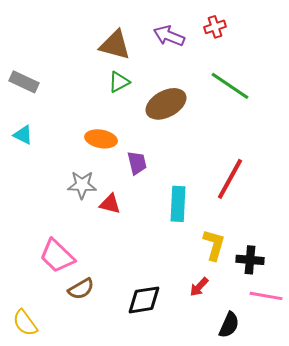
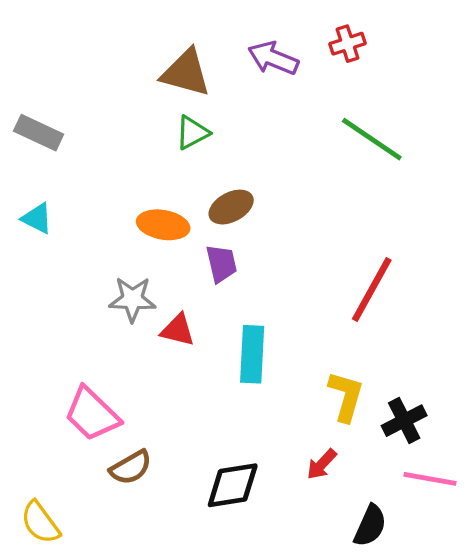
brown ellipse: (166, 104) -> (231, 207), moved, size x0.7
cyan rectangle: (178, 204) -> (252, 354), moved
black cross: (250, 260) -> (404, 421), turned -32

